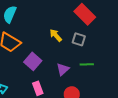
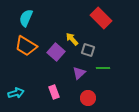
gray square: (79, 39) -> (88, 50), moved
purple square: (33, 61) -> (56, 52), moved

